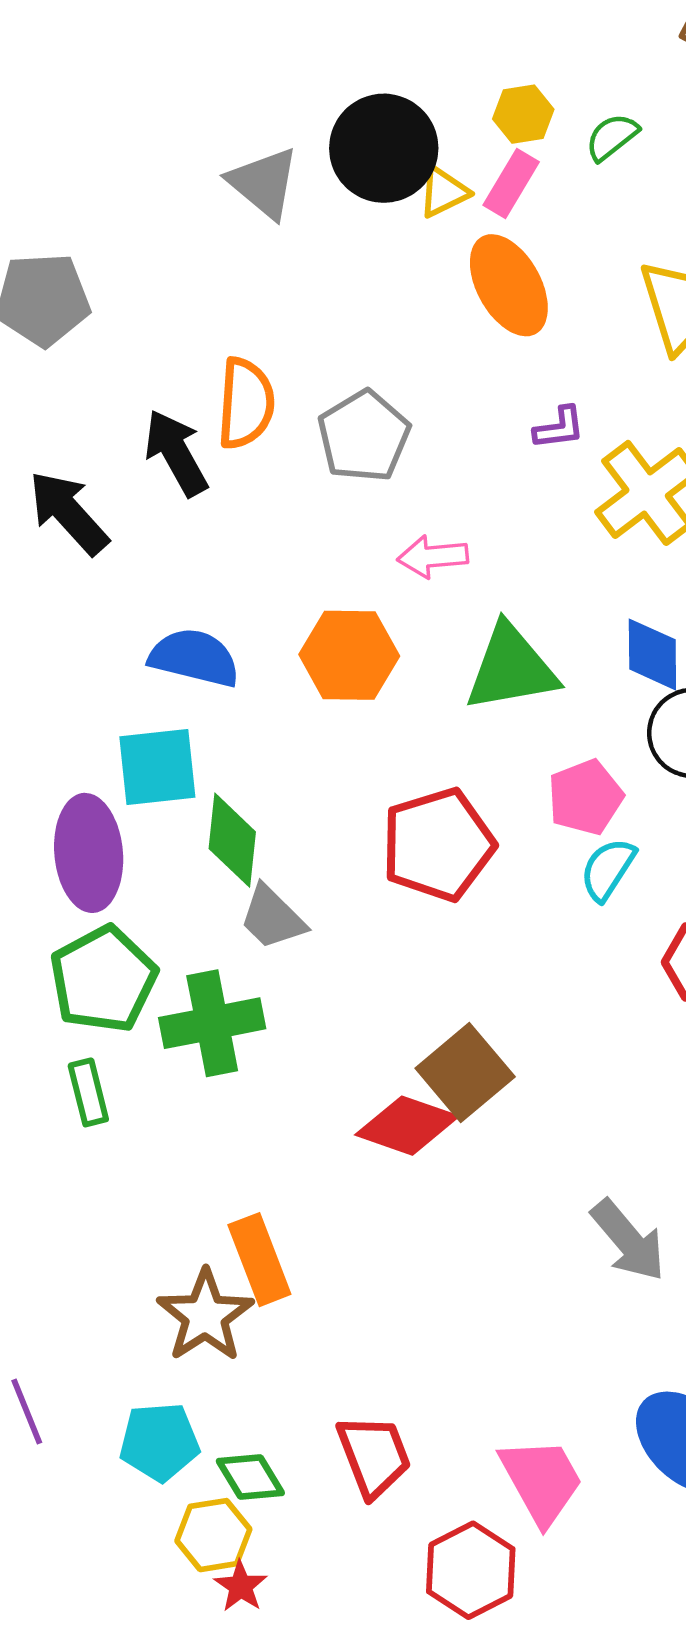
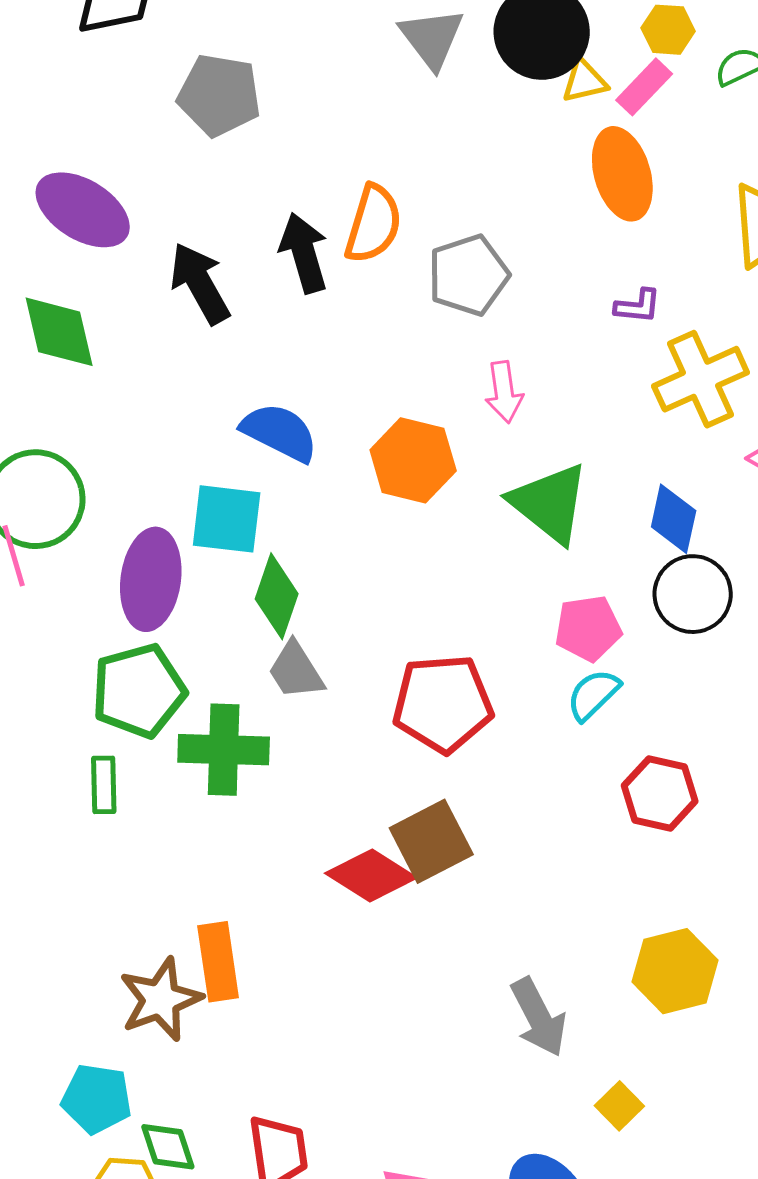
pink arrow: (433, 557) -> (504, 392), turned -106
green triangle: (511, 668) -> (550, 503), turned 36
red pentagon: (438, 845) -> (443, 704), moved

